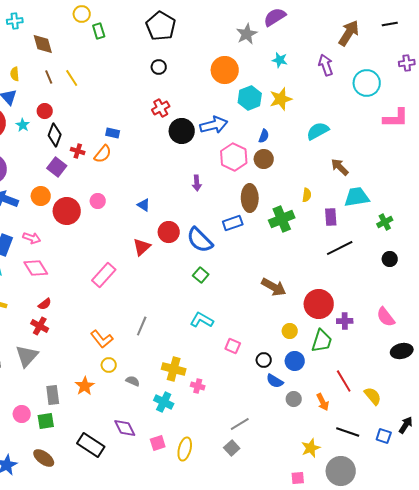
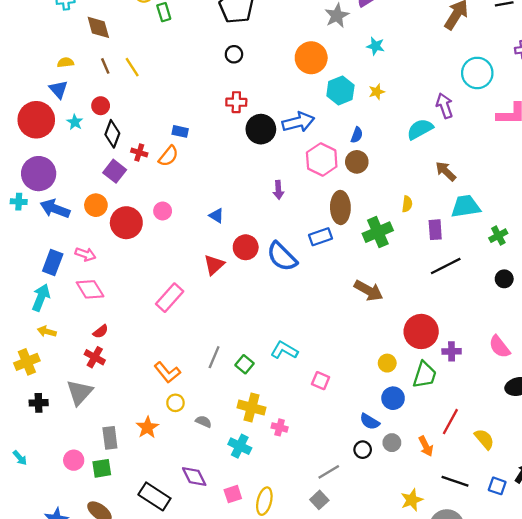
purple arrow: (326, 65) -> (445, 106), moved
yellow semicircle: (15, 74) -> (66, 62), turned 88
yellow star: (281, 99) -> (377, 92), size x0.6
red cross: (161, 108) -> (236, 102), turned 30
green square: (201, 275) -> (244, 364), moved
brown arrow: (274, 287) -> (368, 291), moved
black circle: (264, 360) -> (363, 450), moved
red line: (344, 381) -> (450, 422), turned 60

